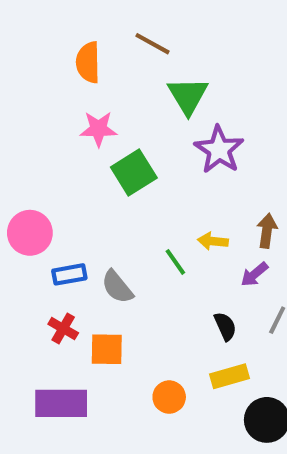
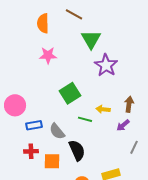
green square: (134, 173) -> (70, 93), moved
green line: (175, 262) -> (85, 119), turned -40
black semicircle: (225, 326) -> (77, 150), moved, size x1.5
red cross: (63, 328) -> (31, 151), turned -32

